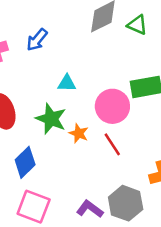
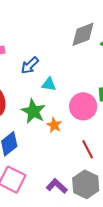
blue arrow: (37, 40) -> (30, 65), moved
red line: (112, 144) -> (88, 149), moved

